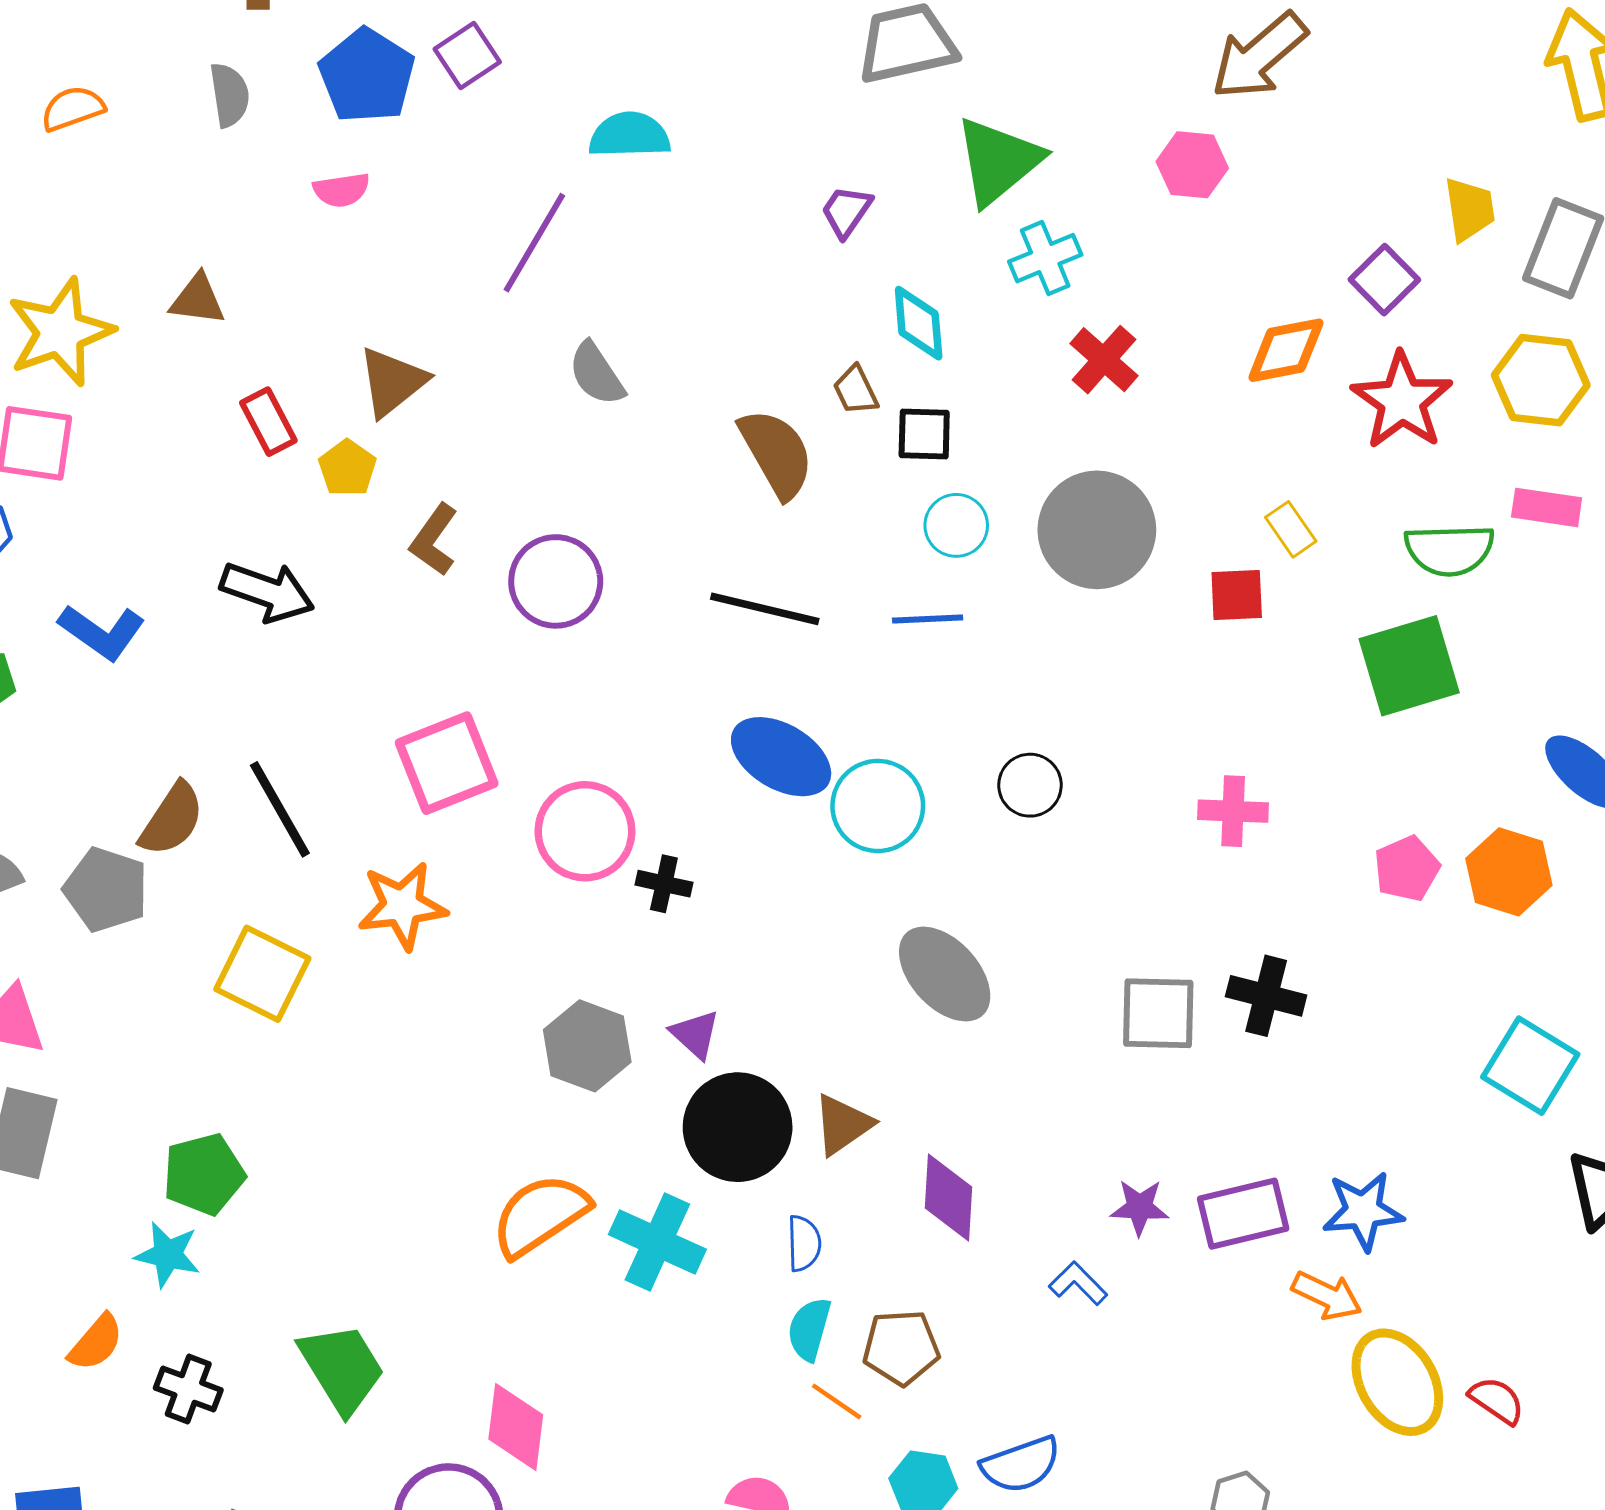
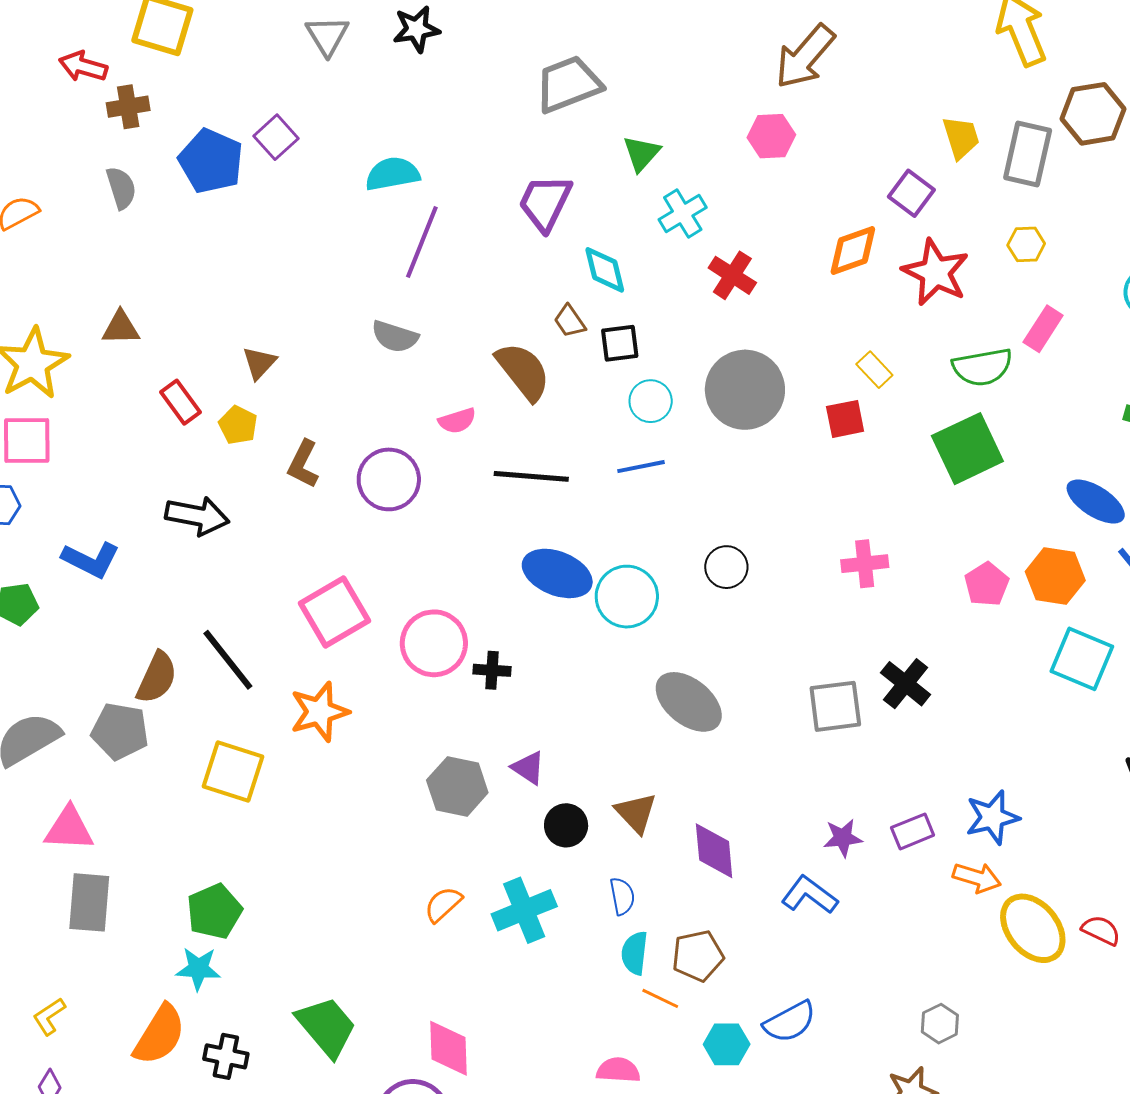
green triangle: (998, 161) -> (641, 153), size x0.6
pink semicircle: (341, 190) -> (457, 421), moved
purple trapezoid: (846, 211) -> (545, 203), size x1.6
purple line: (534, 243) -> (422, 242), moved
gray semicircle: (596, 374) -> (395, 337), turned -30
yellow hexagon: (1541, 380) -> (1026, 244), size x0.6
brown triangle: (392, 382) -> (259, 363), size x0.7
pink rectangle: (1547, 507) -> (1043, 329), turned -57
black cross: (1266, 996) -> (906, 684), turned 33
cyan square: (1530, 1066) -> (1082, 659), moved
brown triangle: (843, 1125) -> (636, 813), turned -30
black circle: (738, 1127) -> (566, 825), size x0.6
purple rectangle: (1243, 1214) -> (913, 831), size x0.7
orange semicircle: (540, 1215) -> (443, 904), size x0.6
cyan cross: (657, 1242) -> (524, 910), turned -38
blue L-shape: (1078, 1283) -> (809, 895), size x1.4
orange semicircle: (96, 1343) -> (160, 1035), size x1.5

